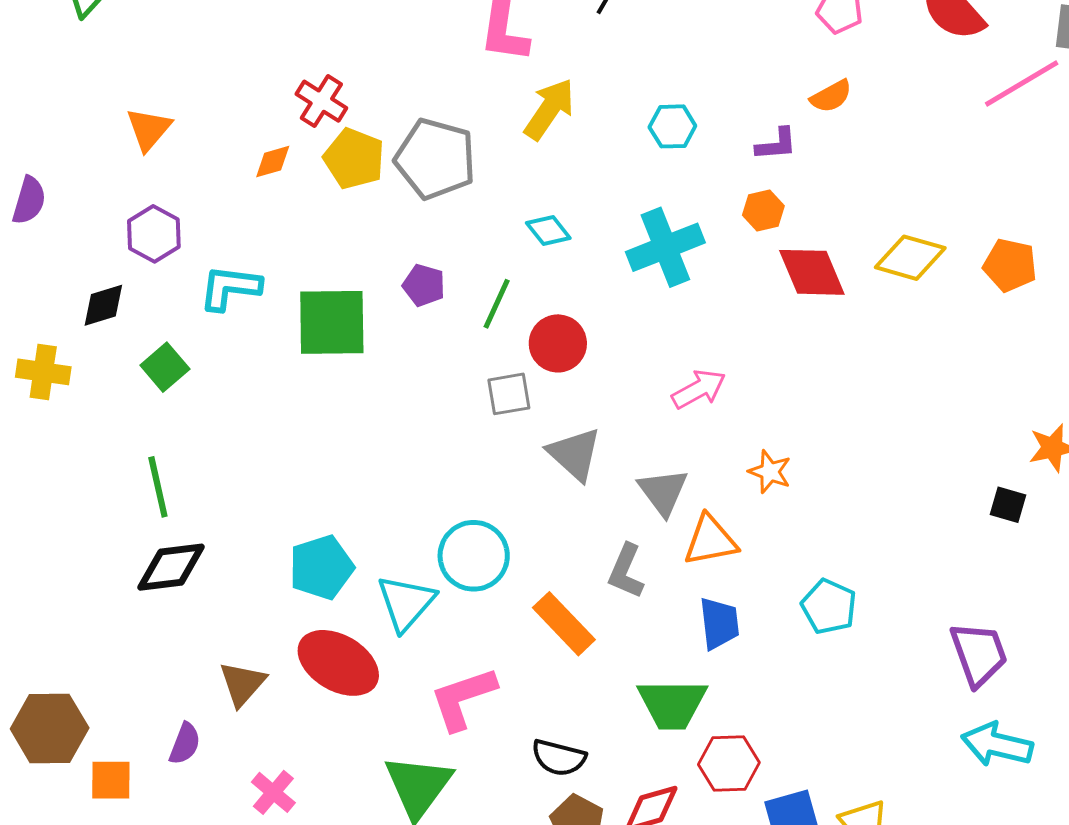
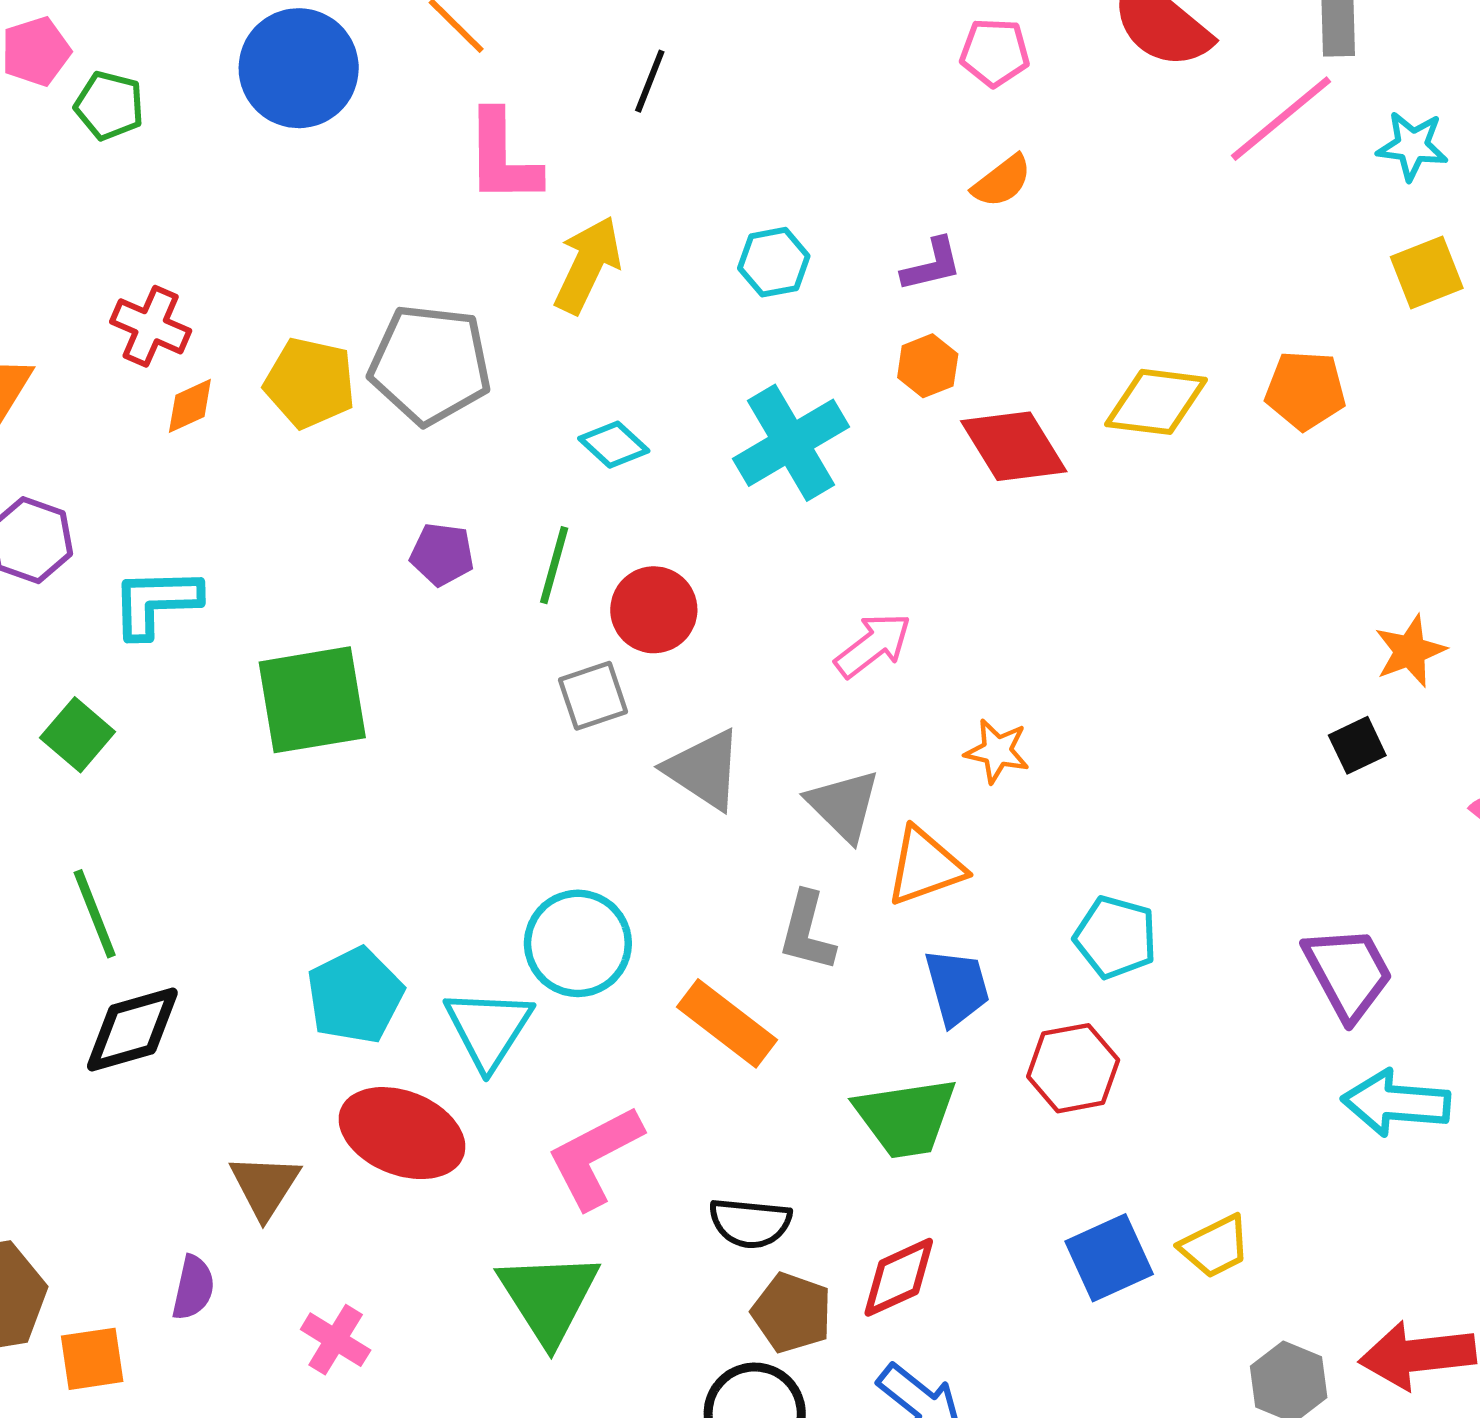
red cross: (321, 101) -> (151, 326), moved
green square: (332, 322) -> (312, 700), moved
black square: (1008, 505) -> (1357, 745), turned -33
red hexagon: (729, 763) -> (1073, 1068), moved

